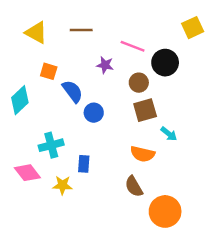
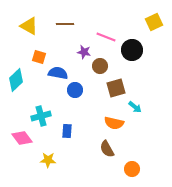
brown circle: (139, 83) -> (100, 66), moved
blue semicircle: (72, 91) -> (58, 73), turned -42
yellow star: (62, 185) -> (48, 160), moved
orange circle: (165, 211) -> (132, 169), size x0.6

